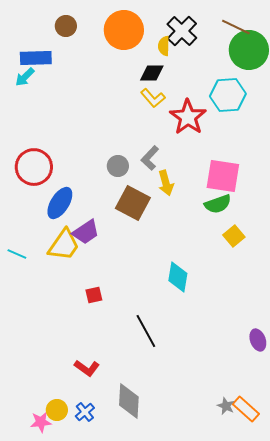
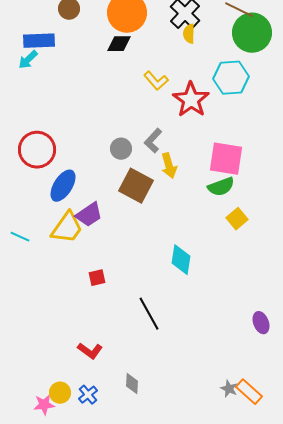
yellow semicircle: (164, 46) -> (189, 34), moved
black diamond: (152, 73) -> (119, 44), moved
gray diamond: (129, 401) -> (132, 384), size x0.6

